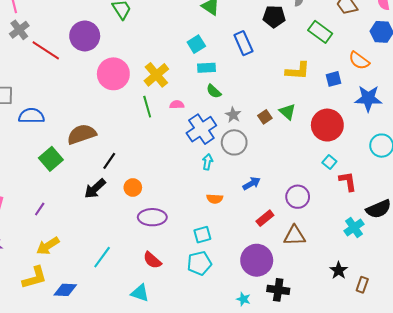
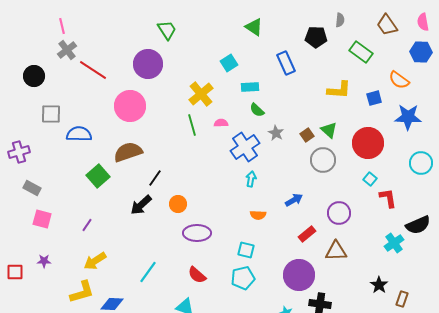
purple circle: (85, 36) -> (148, 64), moved
cyan square: (196, 44) -> (229, 63), moved
pink circle: (113, 74) -> (130, 106), moved
gray circle: (234, 142) -> (323, 160), moved
cyan square: (202, 235) -> (246, 250), turned 30

